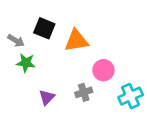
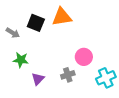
orange triangle: (76, 41) -> (62, 17), moved
green star: (26, 63) -> (21, 60), moved

